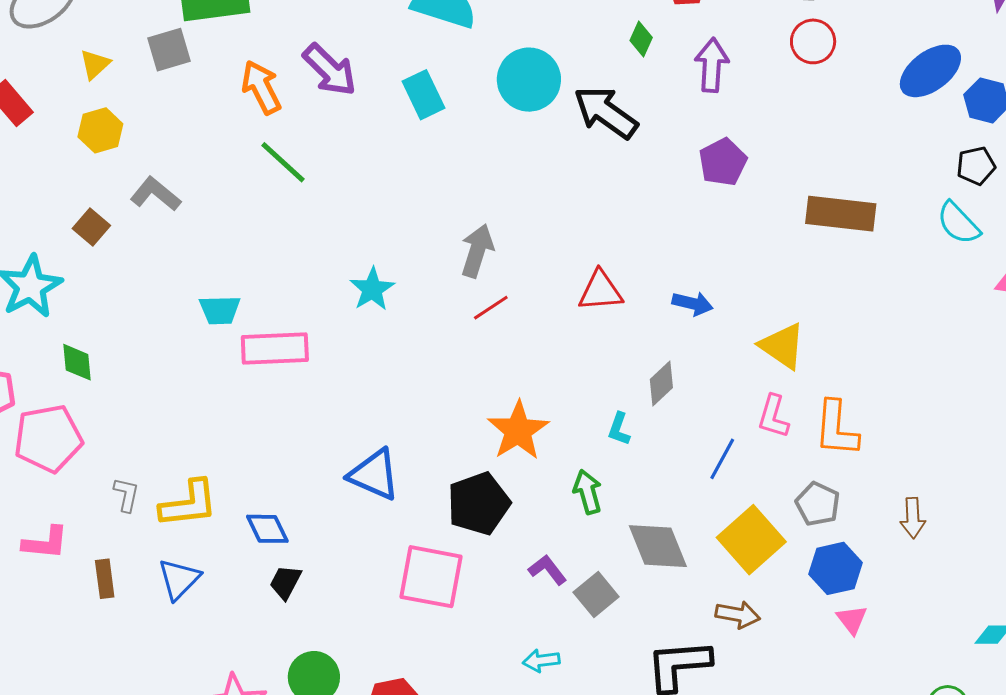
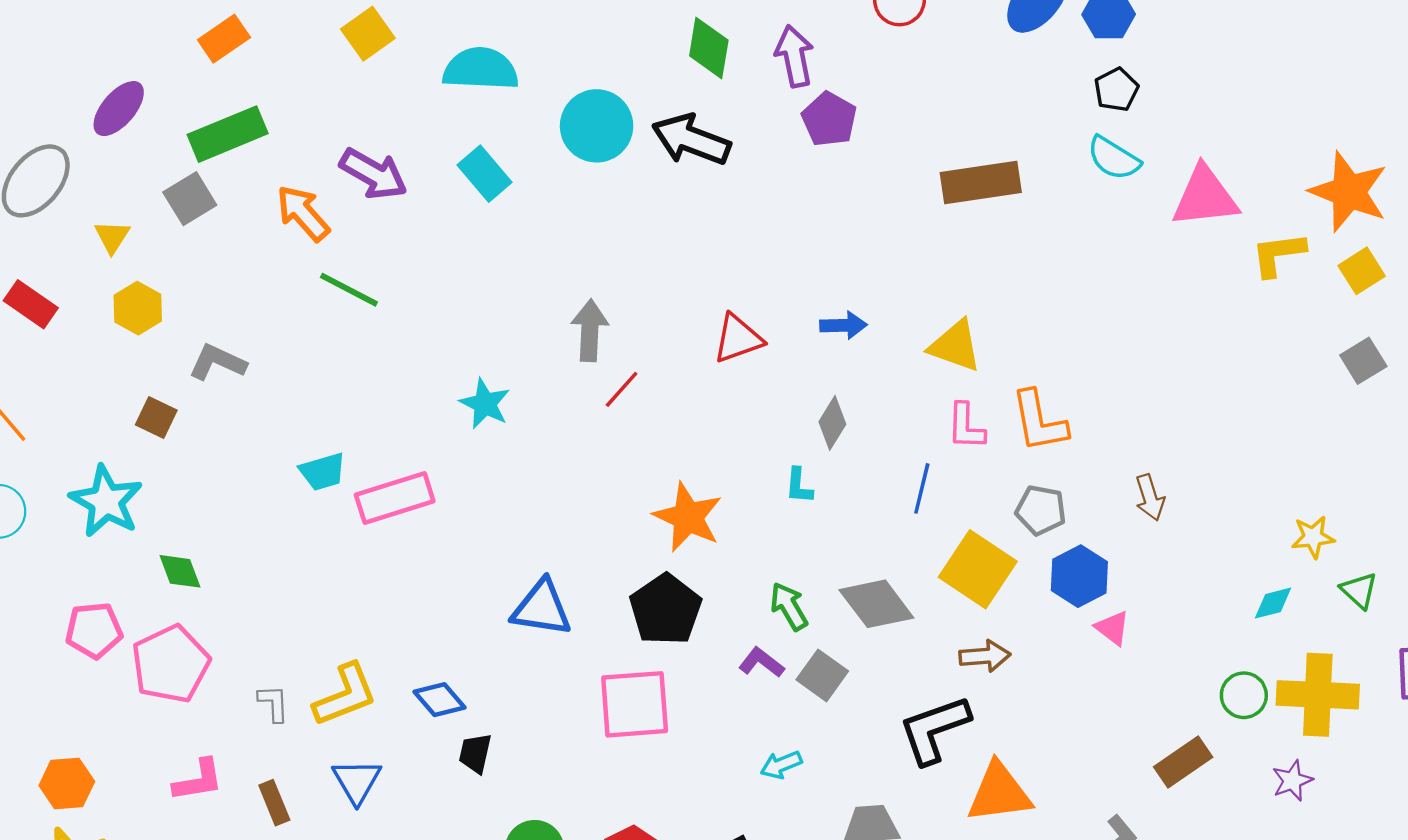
green diamond: (641, 39) -> (709, 48), size x1.6
purple pentagon: (723, 162) -> (829, 119), moved
green arrow: (588, 492) -> (789, 606), moved

